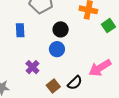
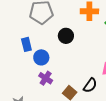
blue circle: (57, 49) -> (41, 57), moved

